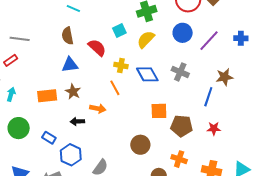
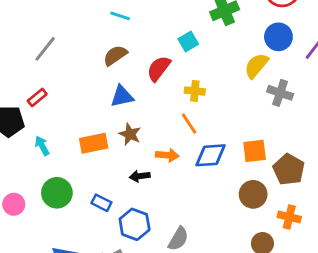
brown semicircle: (68, 36) -> (115, 55), turned 72
gray line: (20, 39) -> (45, 49), moved, turned -54
yellow semicircle: (146, 39) -> (256, 66), moved
red semicircle: (97, 48) -> (159, 68), turned -90
blue diamond: (147, 74) -> (210, 155), moved, turned -60
cyan arrow: (11, 94) -> (42, 146), turned -40
brown pentagon: (182, 126) -> (289, 169), turned 30
brown circle: (140, 145) -> (253, 194), moved

